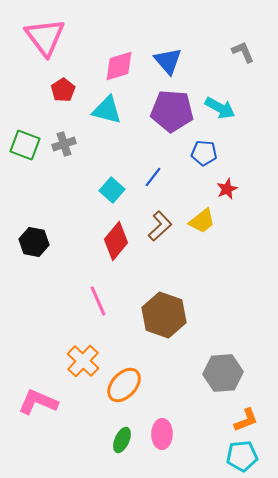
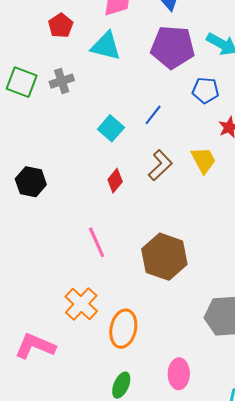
yellow trapezoid: (202, 221) -> (203, 160), turned -80
red diamond: (116, 241) -> (115, 181), size x0.6
orange ellipse: (124, 385) -> (123, 329), turned -30
pink ellipse: (162, 434) -> (179, 374), moved

